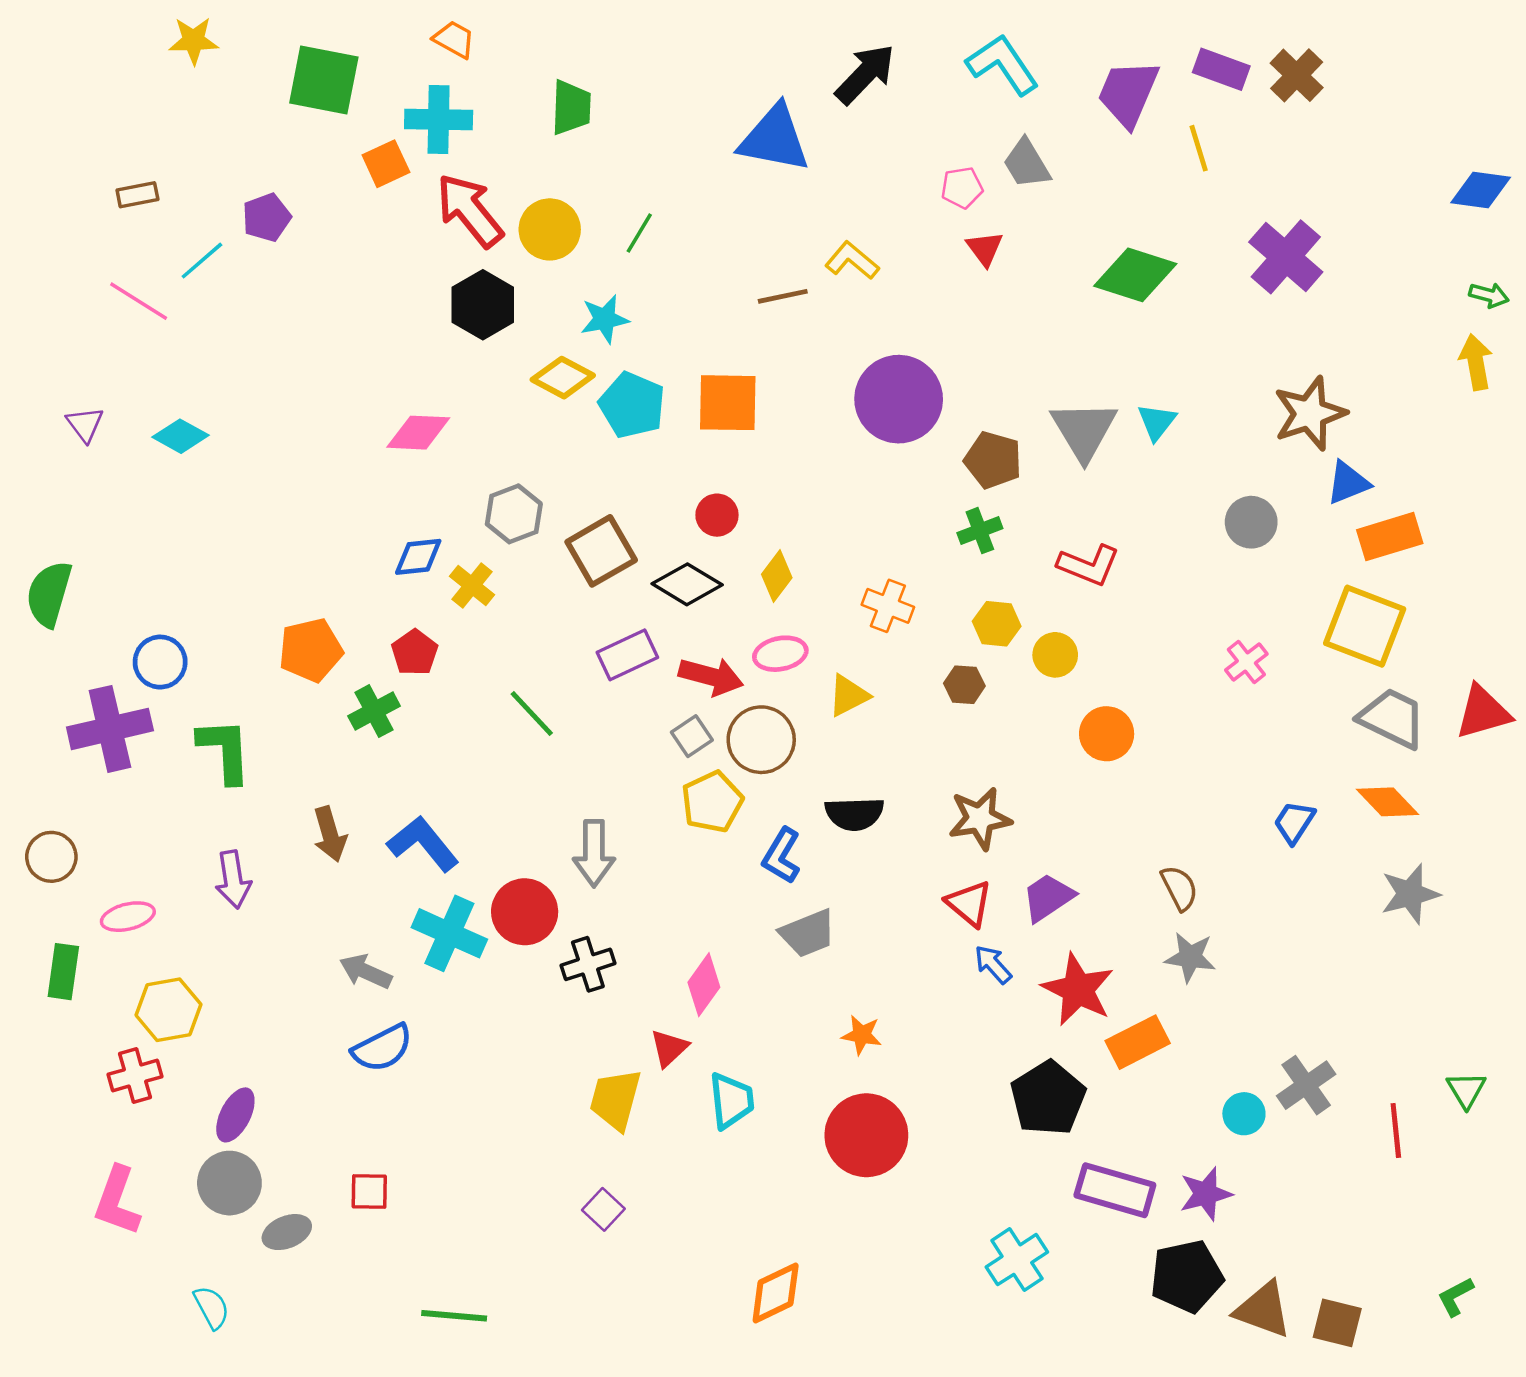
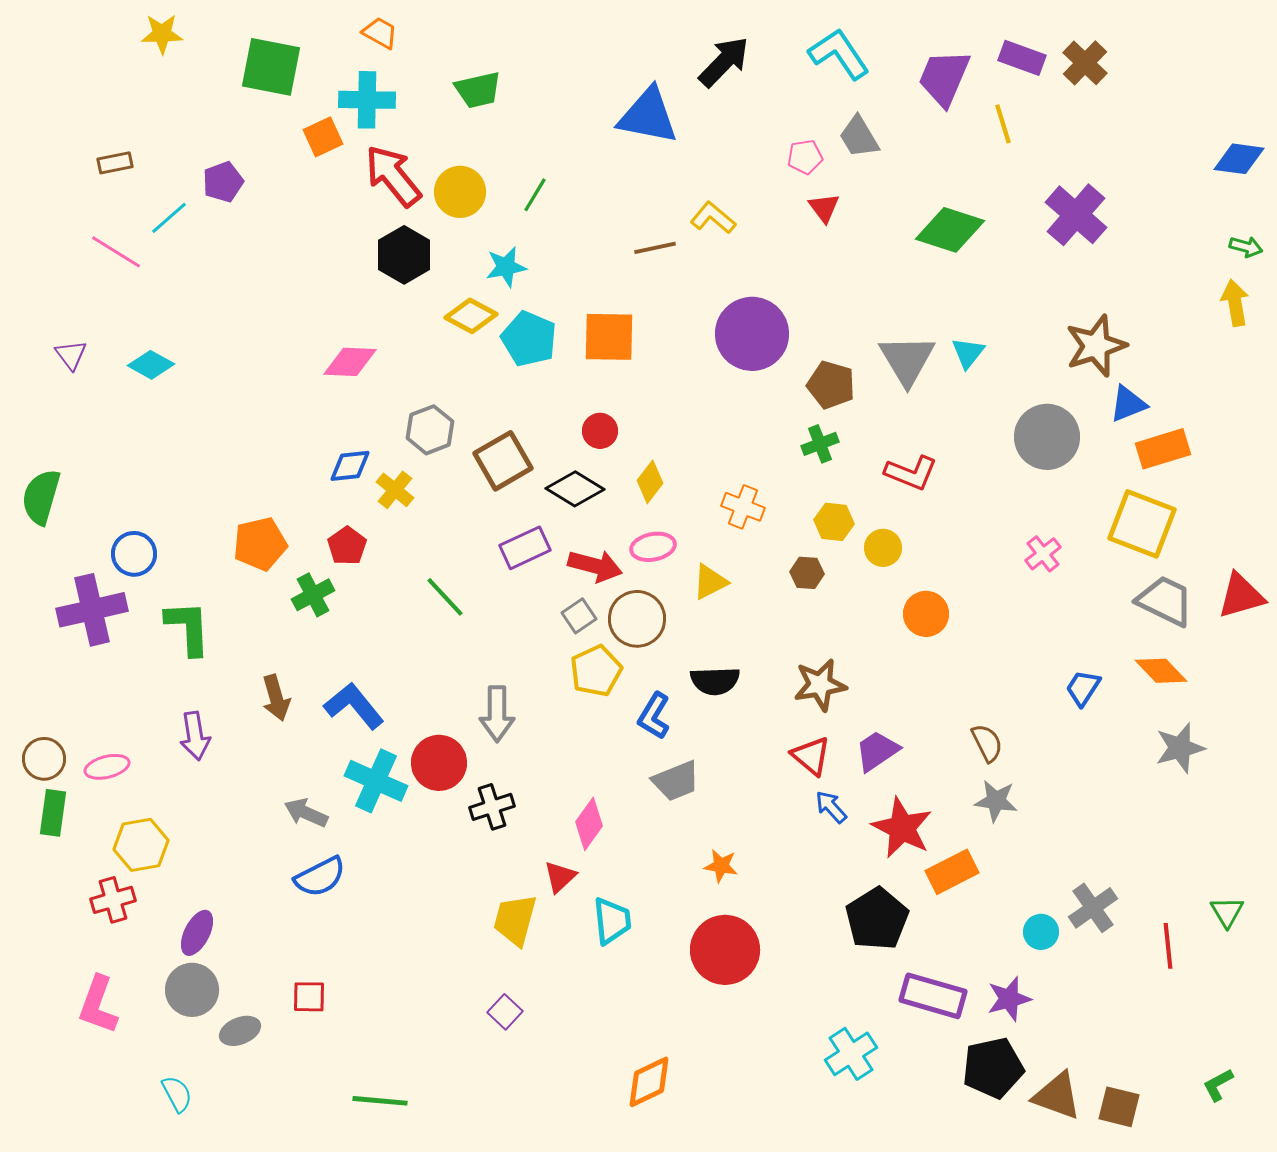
green trapezoid: (571, 108) -> (478, 90), turned 75
gray circle: (1251, 522) -> (1047, 437), size x1.5
brown circle: (51, 857) -> (44, 759), moved

